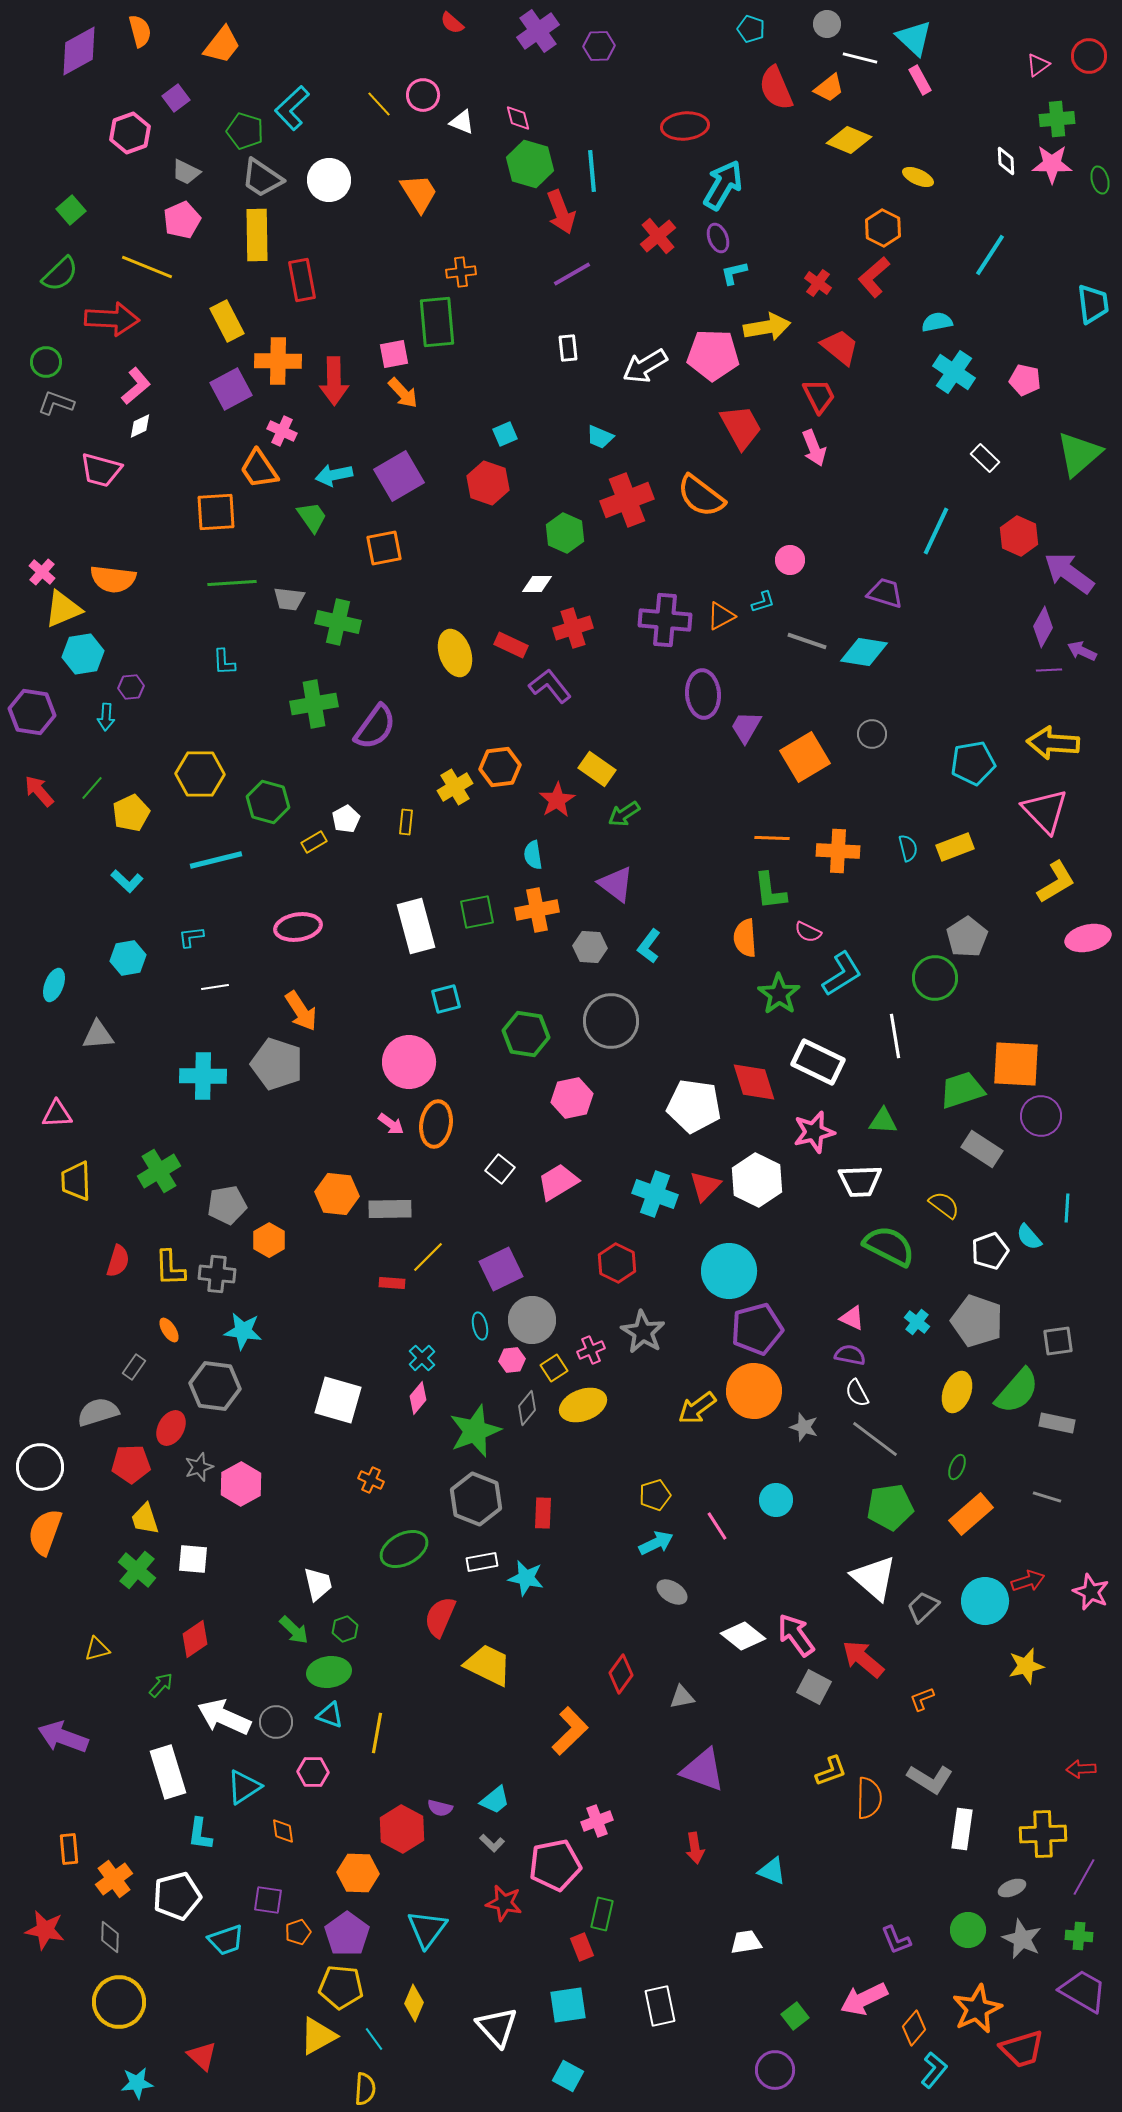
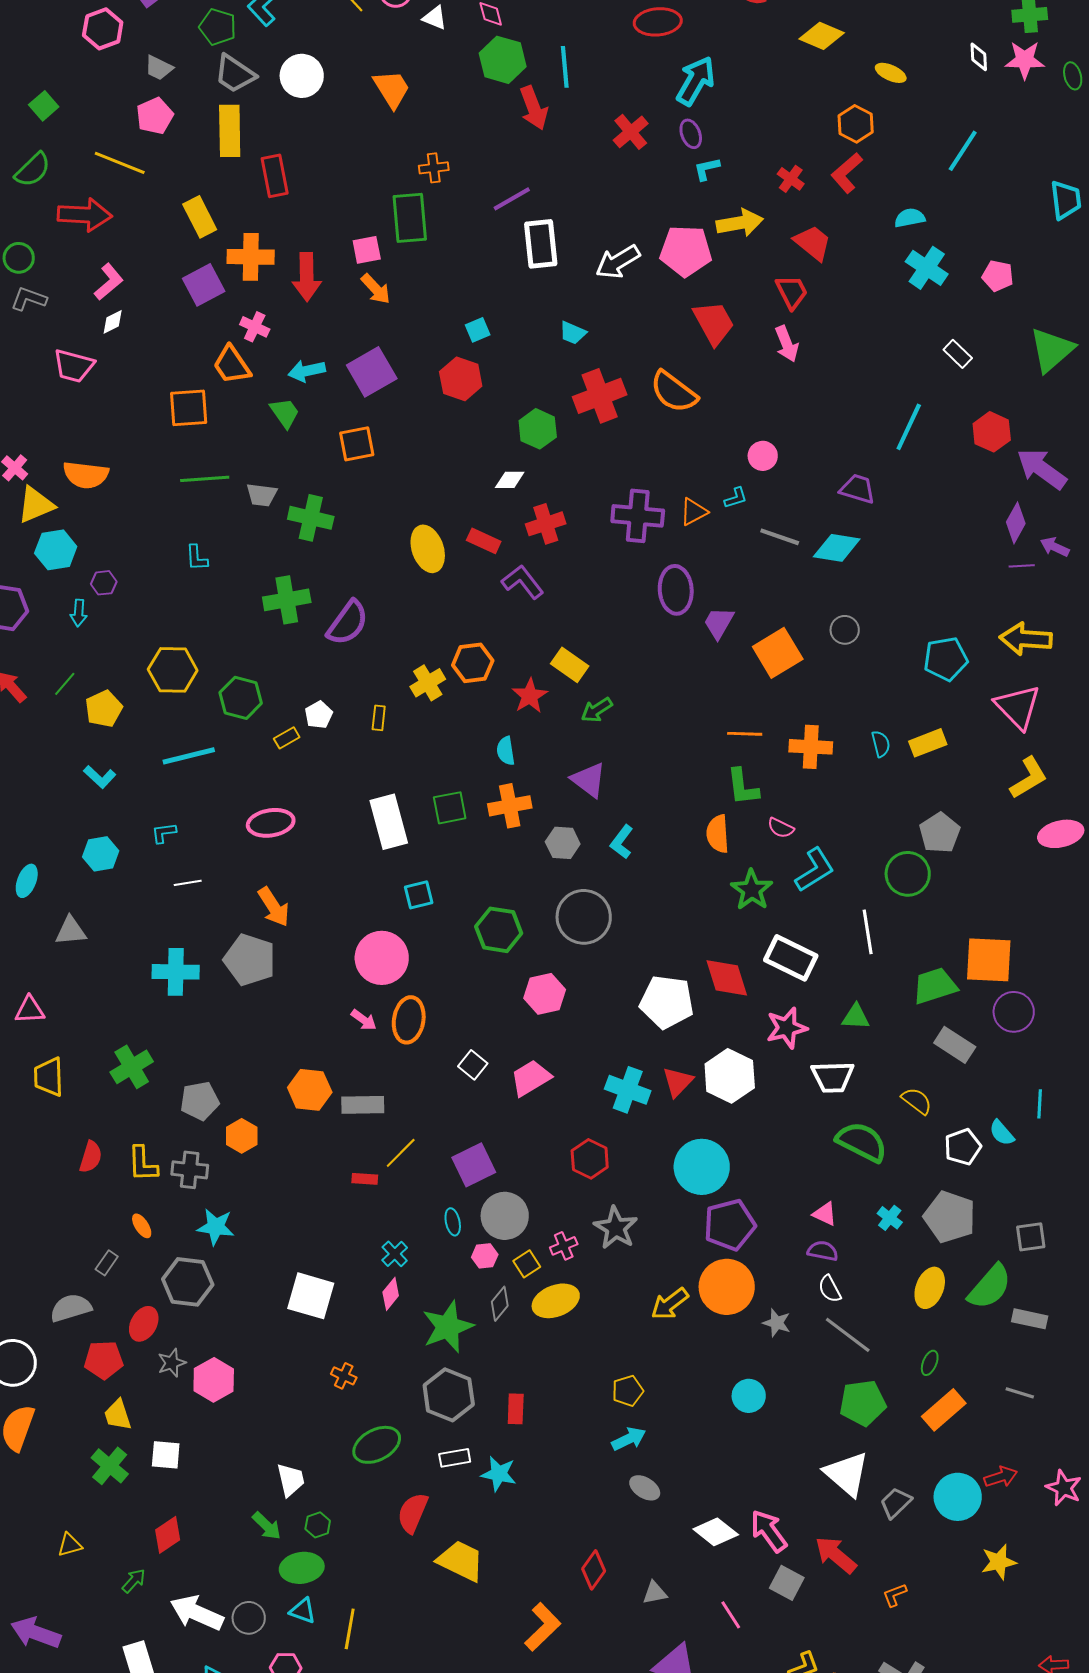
purple line: (572, 274) -> (512, 199), moved
white rectangle: (568, 348) -> (541, 244), size x1.8
pink line: (717, 1526) -> (731, 1615), moved

